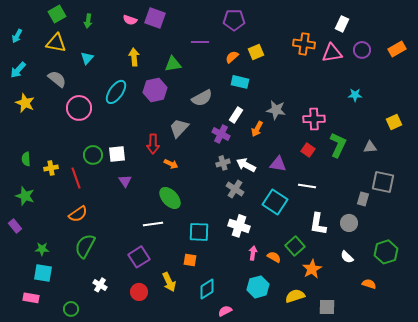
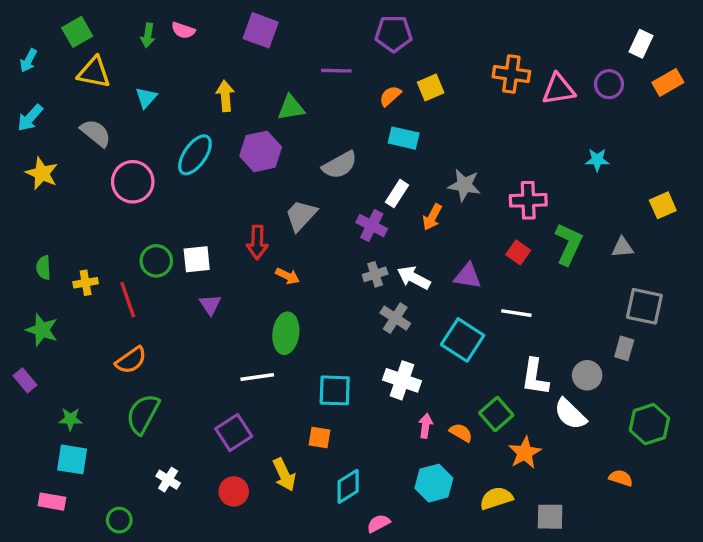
green square: (57, 14) -> (77, 32), moved
pink semicircle: (130, 20) -> (183, 30), moved
white rectangle: (342, 24) -> (641, 44), moved
green ellipse: (170, 198) -> (286, 333), turned 50
gray rectangle: (363, 199) -> (624, 348), moved
white semicircle: (347, 257) -> (570, 414), moved, size x1.5

